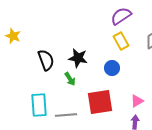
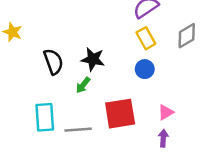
blue circle: (112, 68) -> (145, 69), moved
green arrow: (70, 79) -> (83, 85), turned 72

